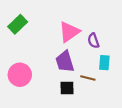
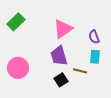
purple semicircle: (93, 41) -> (94, 37), moved
black square: (67, 88) -> (61, 80), turned -32

